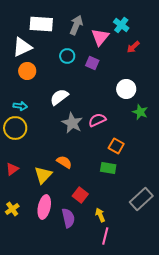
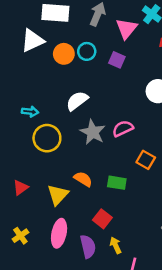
orange circle: (27, 71) -> (64, 54), moved
yellow circle: (15, 128) -> (47, 138), moved
green rectangle: (108, 168) -> (117, 183), moved
yellow arrow: (100, 215) -> (116, 245), moved

